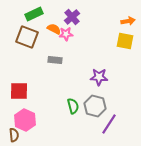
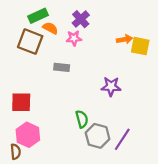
orange arrow: (128, 21) -> (124, 39), moved
orange semicircle: (54, 29) -> (50, 28), moved
gray hexagon: (95, 106) -> (98, 136), moved

